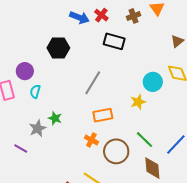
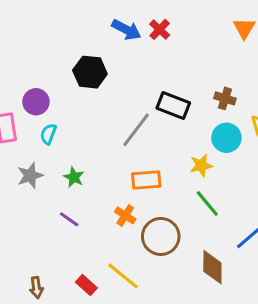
brown cross: (133, 16) -> (225, 98), moved, turned 32
black rectangle: (114, 41) -> (173, 106), moved
gray star: (38, 128) -> (30, 176), moved
green line: (144, 140) -> (207, 204), moved
purple line: (21, 149) -> (69, 219), moved

